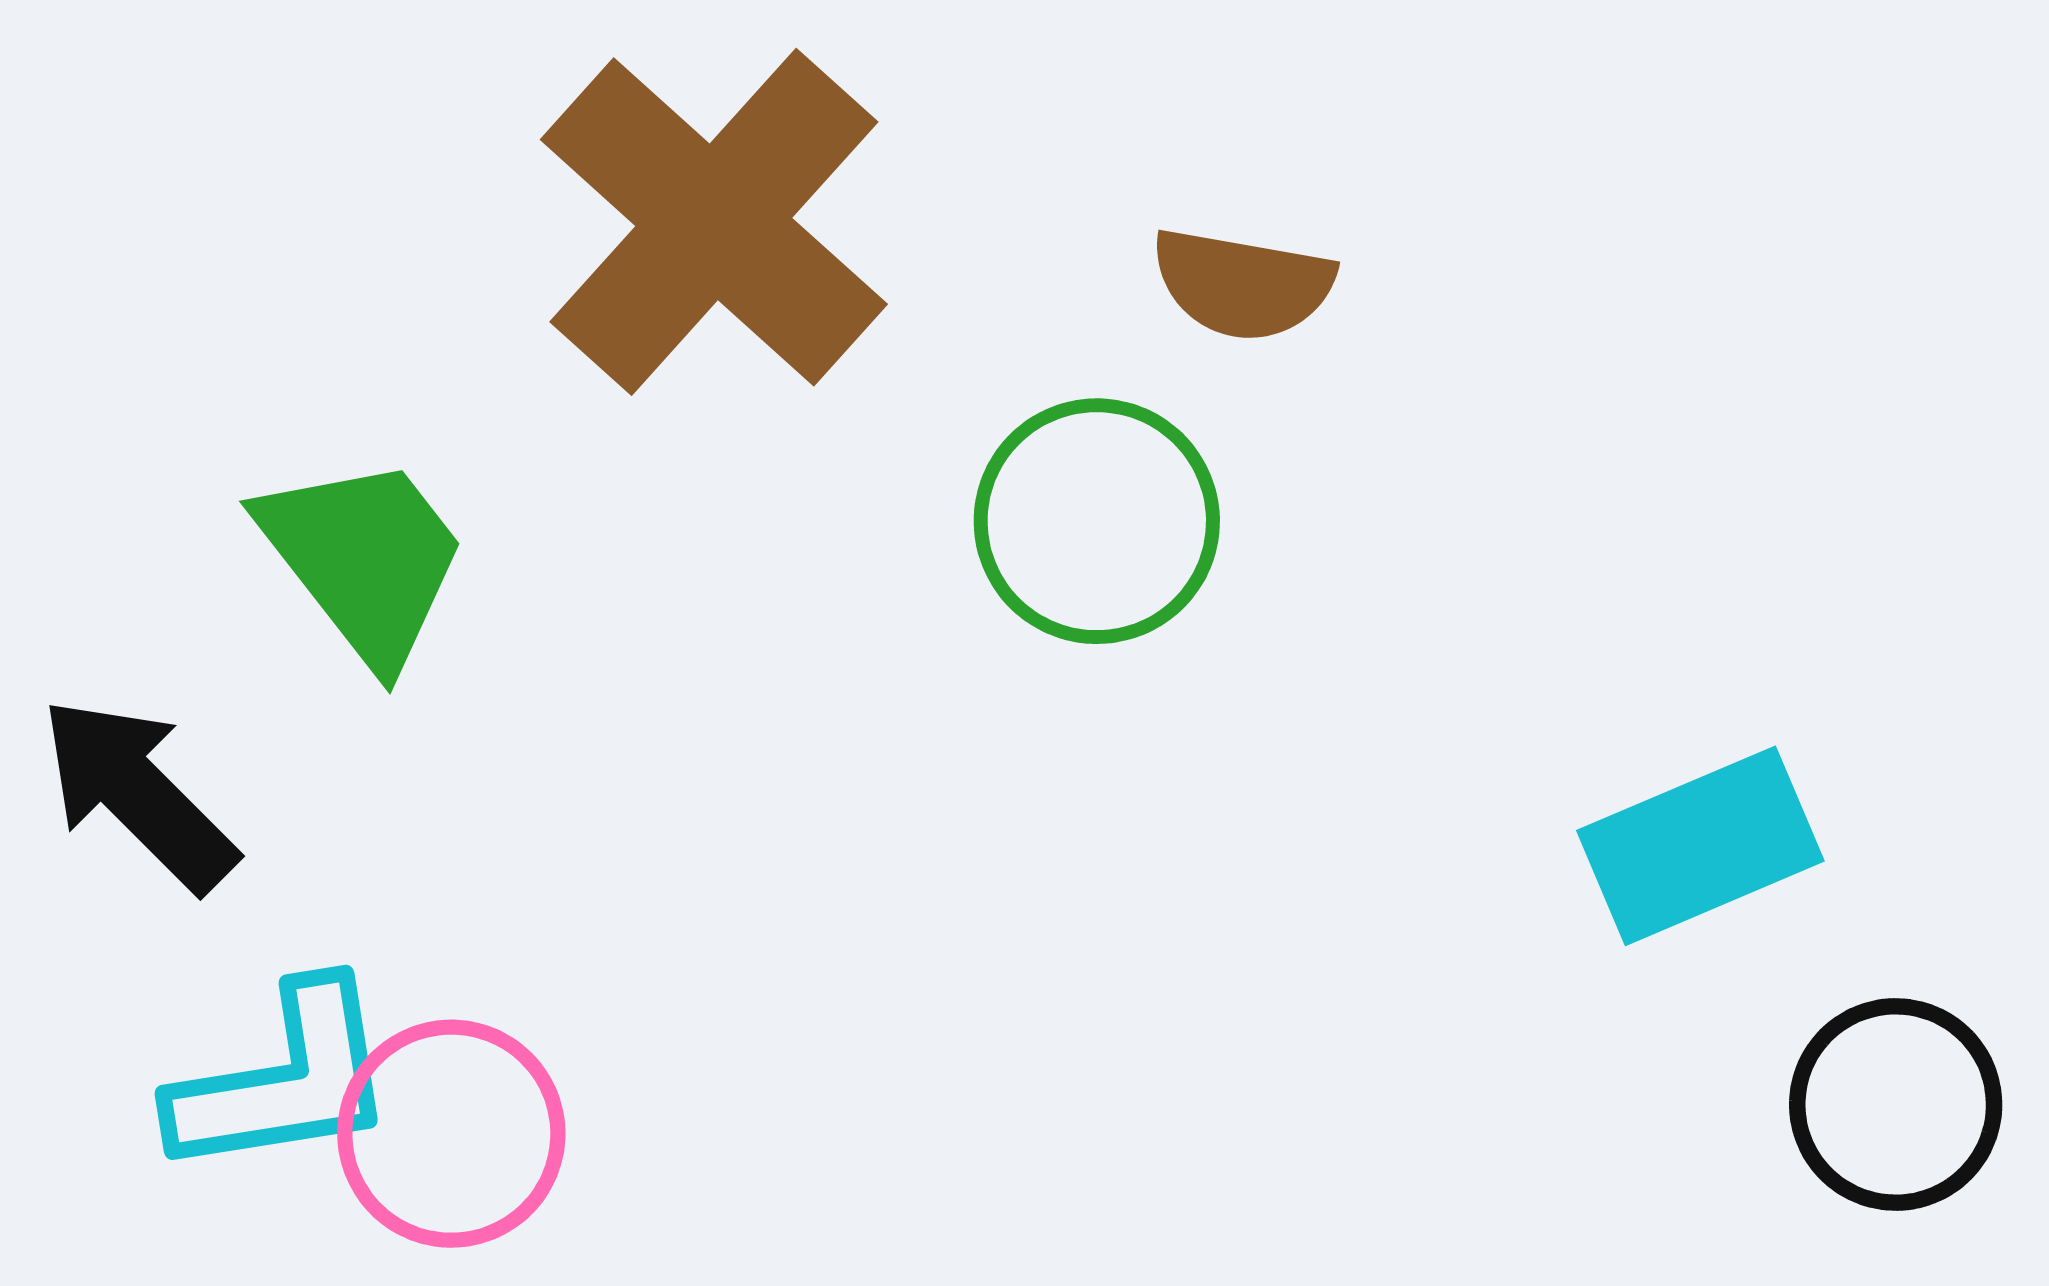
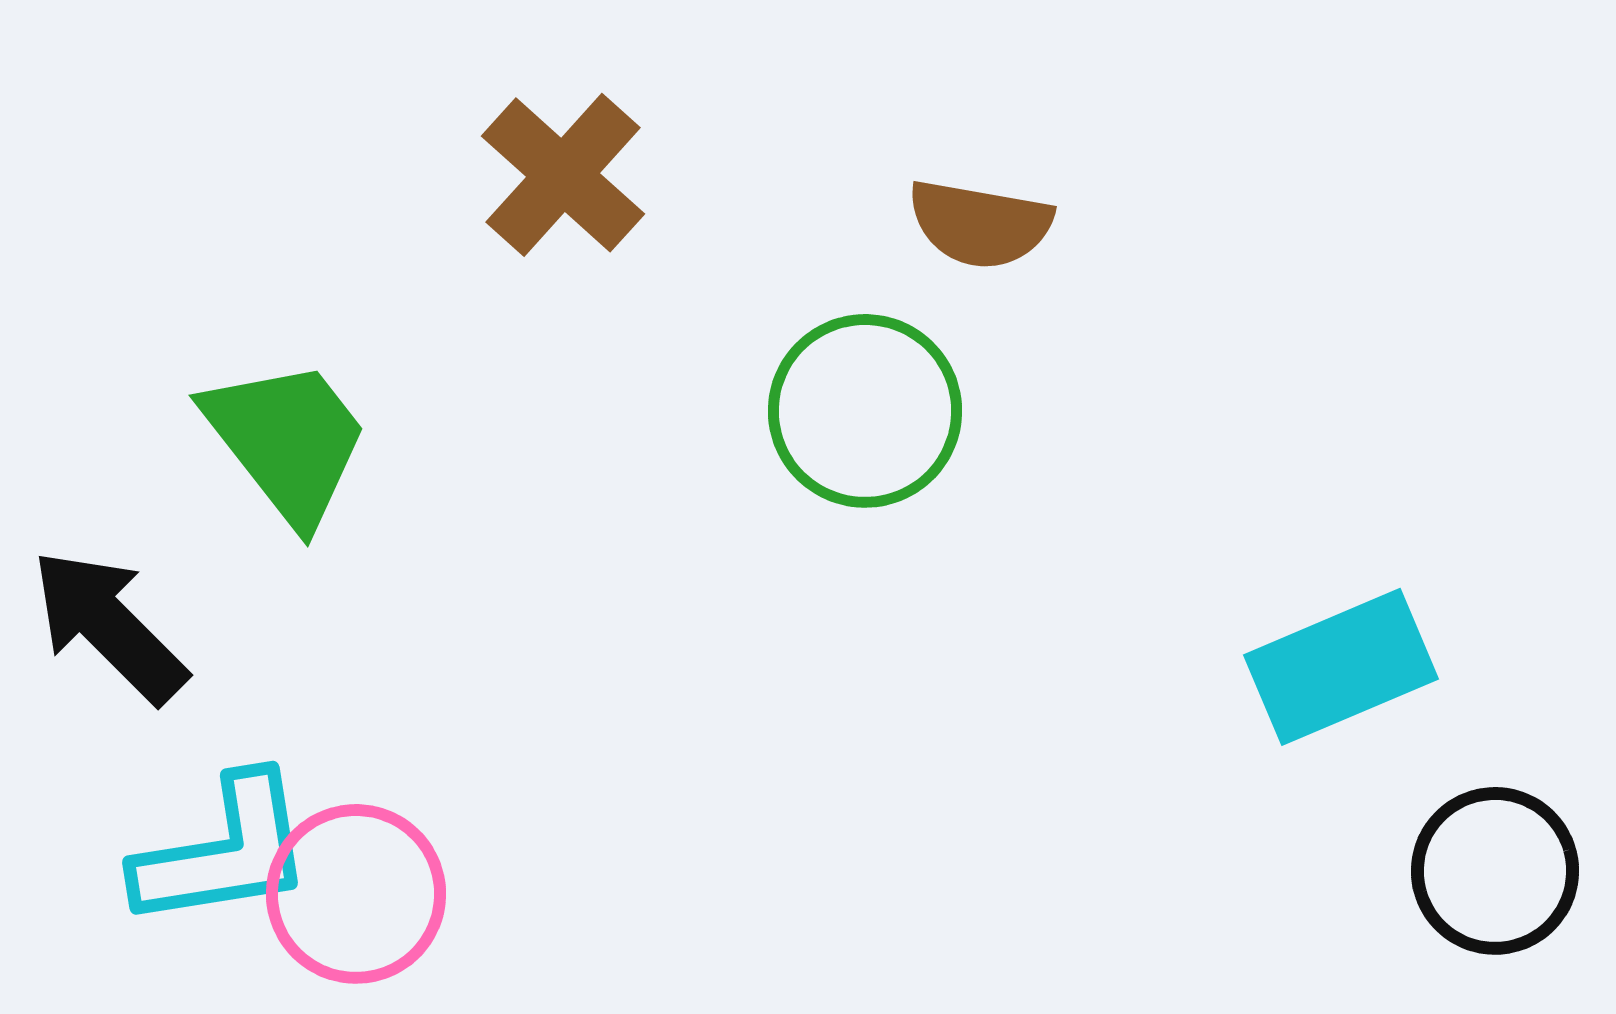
brown cross: (714, 222) -> (563, 175), size x0.6

